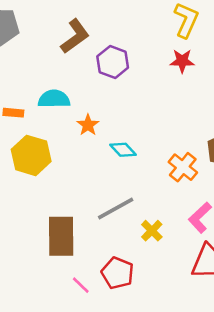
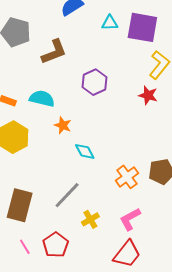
brown L-shape: (75, 36) -> (54, 52), moved
orange star: (88, 125) -> (63, 125), turned -30
gray line: (116, 209) -> (67, 195), turned -32

